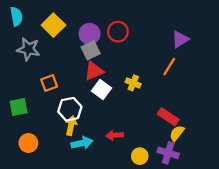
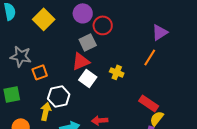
purple circle: (90, 34) -> (83, 13), moved
gray star: (28, 49) -> (21, 56), moved
gray square: (91, 50) -> (88, 42), moved
yellow arrow: (71, 126) -> (46, 111), moved

